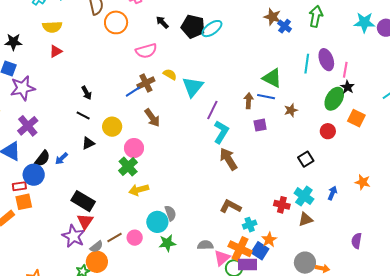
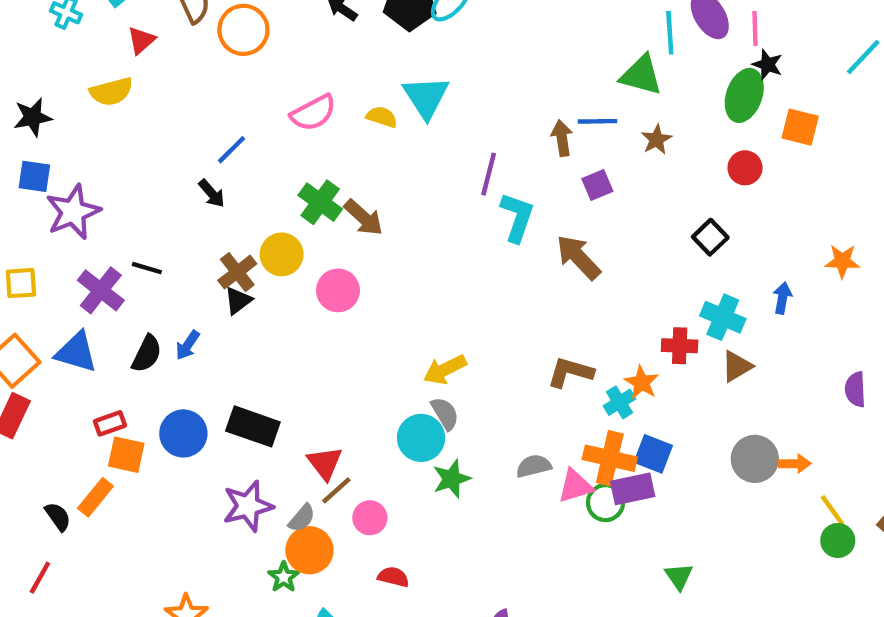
yellow semicircle: (52, 27) -> (111, 92), moved
red triangle: (56, 51) -> (141, 40), moved
pink semicircle: (146, 51) -> (313, 113), moved
green triangle: (272, 78) -> (641, 75), moved
brown cross: (146, 83) -> (237, 272), moved
cyan triangle: (193, 87) -> (426, 97), moved
blue line: (133, 92) -> (231, 150), moved
black line: (83, 116) -> (147, 268), moved
brown arrow: (228, 159) -> (578, 257), moved
green cross: (128, 167) -> (320, 202), moved
blue circle: (34, 175) -> (183, 433), moved
yellow arrow: (139, 190) -> (445, 370), moved
orange square: (24, 202) -> (126, 455), turned 36
red triangle: (85, 221) -> (325, 463), moved
purple star: (73, 236) -> (248, 506), turned -30
pink circle: (135, 238) -> (370, 518), moved
orange star: (269, 240) -> (642, 383), moved
pink triangle: (222, 258) -> (575, 486), turned 36

